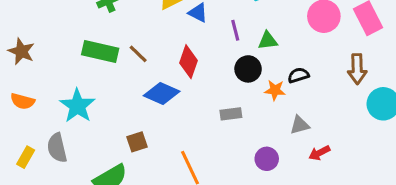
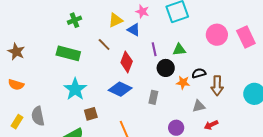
purple line: (235, 30) -> (154, 49), moved
brown line: (138, 54) -> (104, 44), moved
brown arrow: (357, 69) -> (217, 86), moved
blue diamond: (162, 93) -> (120, 89), moved
cyan star: (77, 106) -> (75, 89), moved
gray rectangle: (231, 114) -> (153, 97), turned -72

